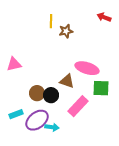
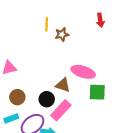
red arrow: (104, 17) -> (100, 20), turned -120
brown circle: (37, 93) -> (17, 97), moved
pink rectangle: (78, 106) -> (61, 110), moved

